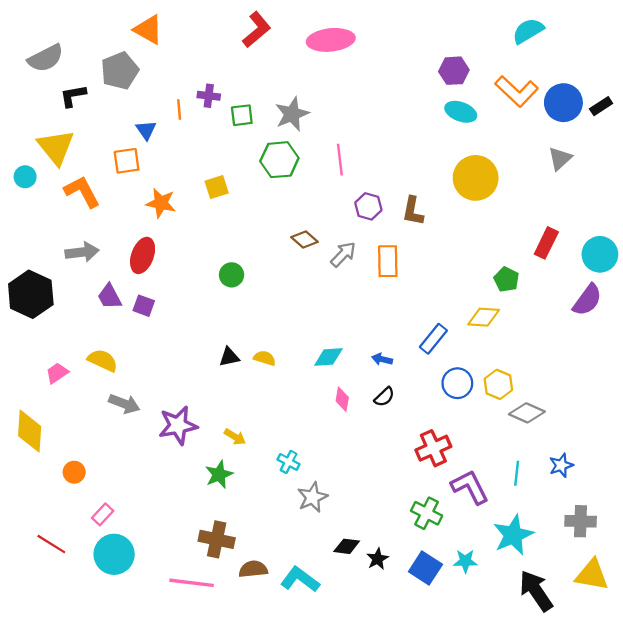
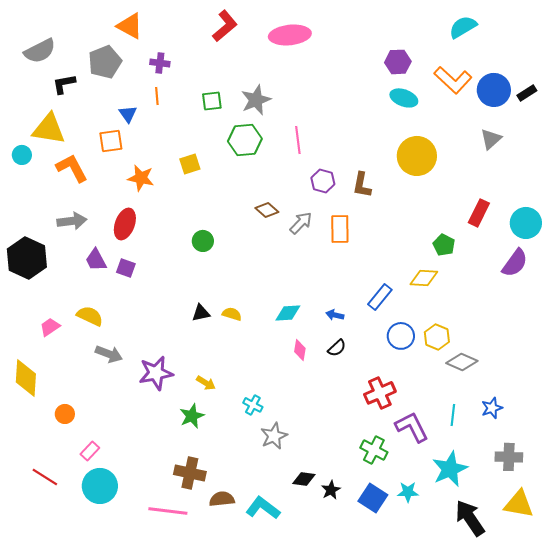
purple cross: (209, 96) -> (160, 63), moved
yellow triangle: (56, 147) -> (49, 129), turned -42

